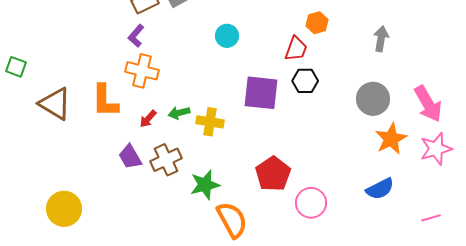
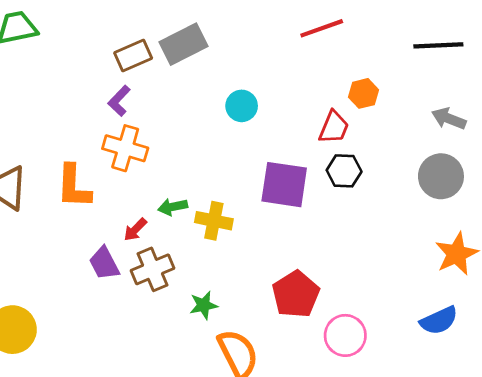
gray arrow: (381, 39) -> (449, 119), turned -80
gray circle: (373, 99) -> (441, 176), moved
red arrow: (148, 119) -> (135, 230), moved
green star: (205, 185) -> (204, 305), size x0.7

